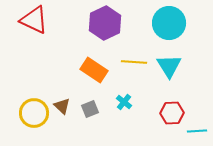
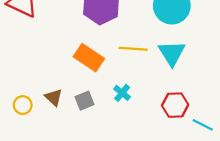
yellow circle: (34, 113) -> (23, 105), size x0.6
cyan line: (197, 131) -> (203, 125), turned 30

